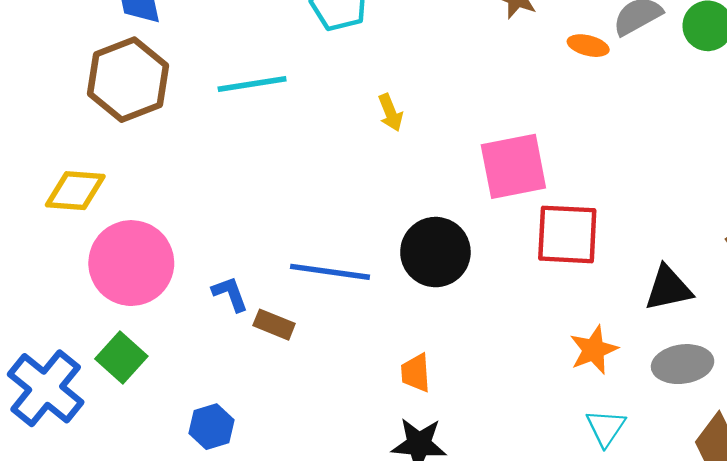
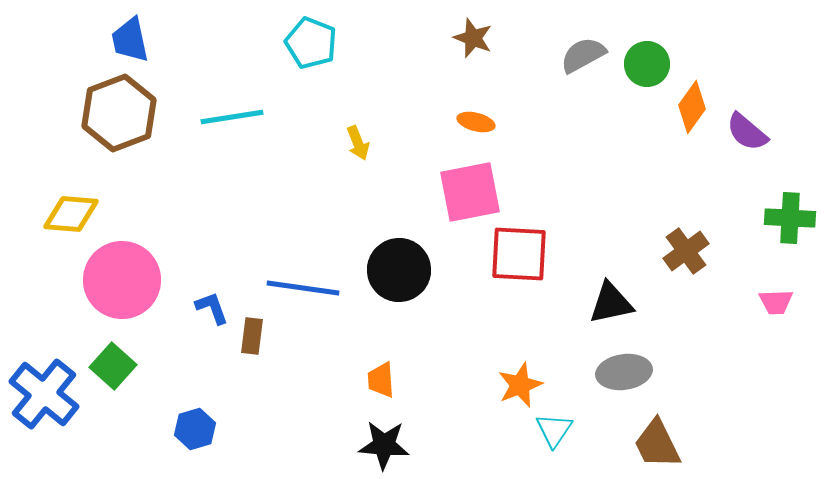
orange ellipse: (588, 46) -> (476, 122), moved
brown rectangle: (274, 325) -> (252, 336), turned 75
orange star: (594, 350) -> (520, 385), moved

